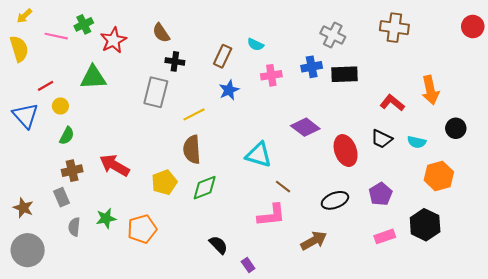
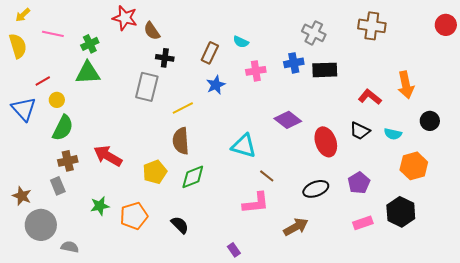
green cross: (84, 24) -> (90, 44), moved
red star: (113, 40) -> (125, 18), moved, turned -30
green semicircle: (67, 136) -> (63, 128), size x1.5
gray semicircle: (74, 227) -> (70, 247), moved, turned 96
black semicircle: (218, 245) -> (180, 225), moved
gray circle: (28, 250) -> (41, 225), moved

